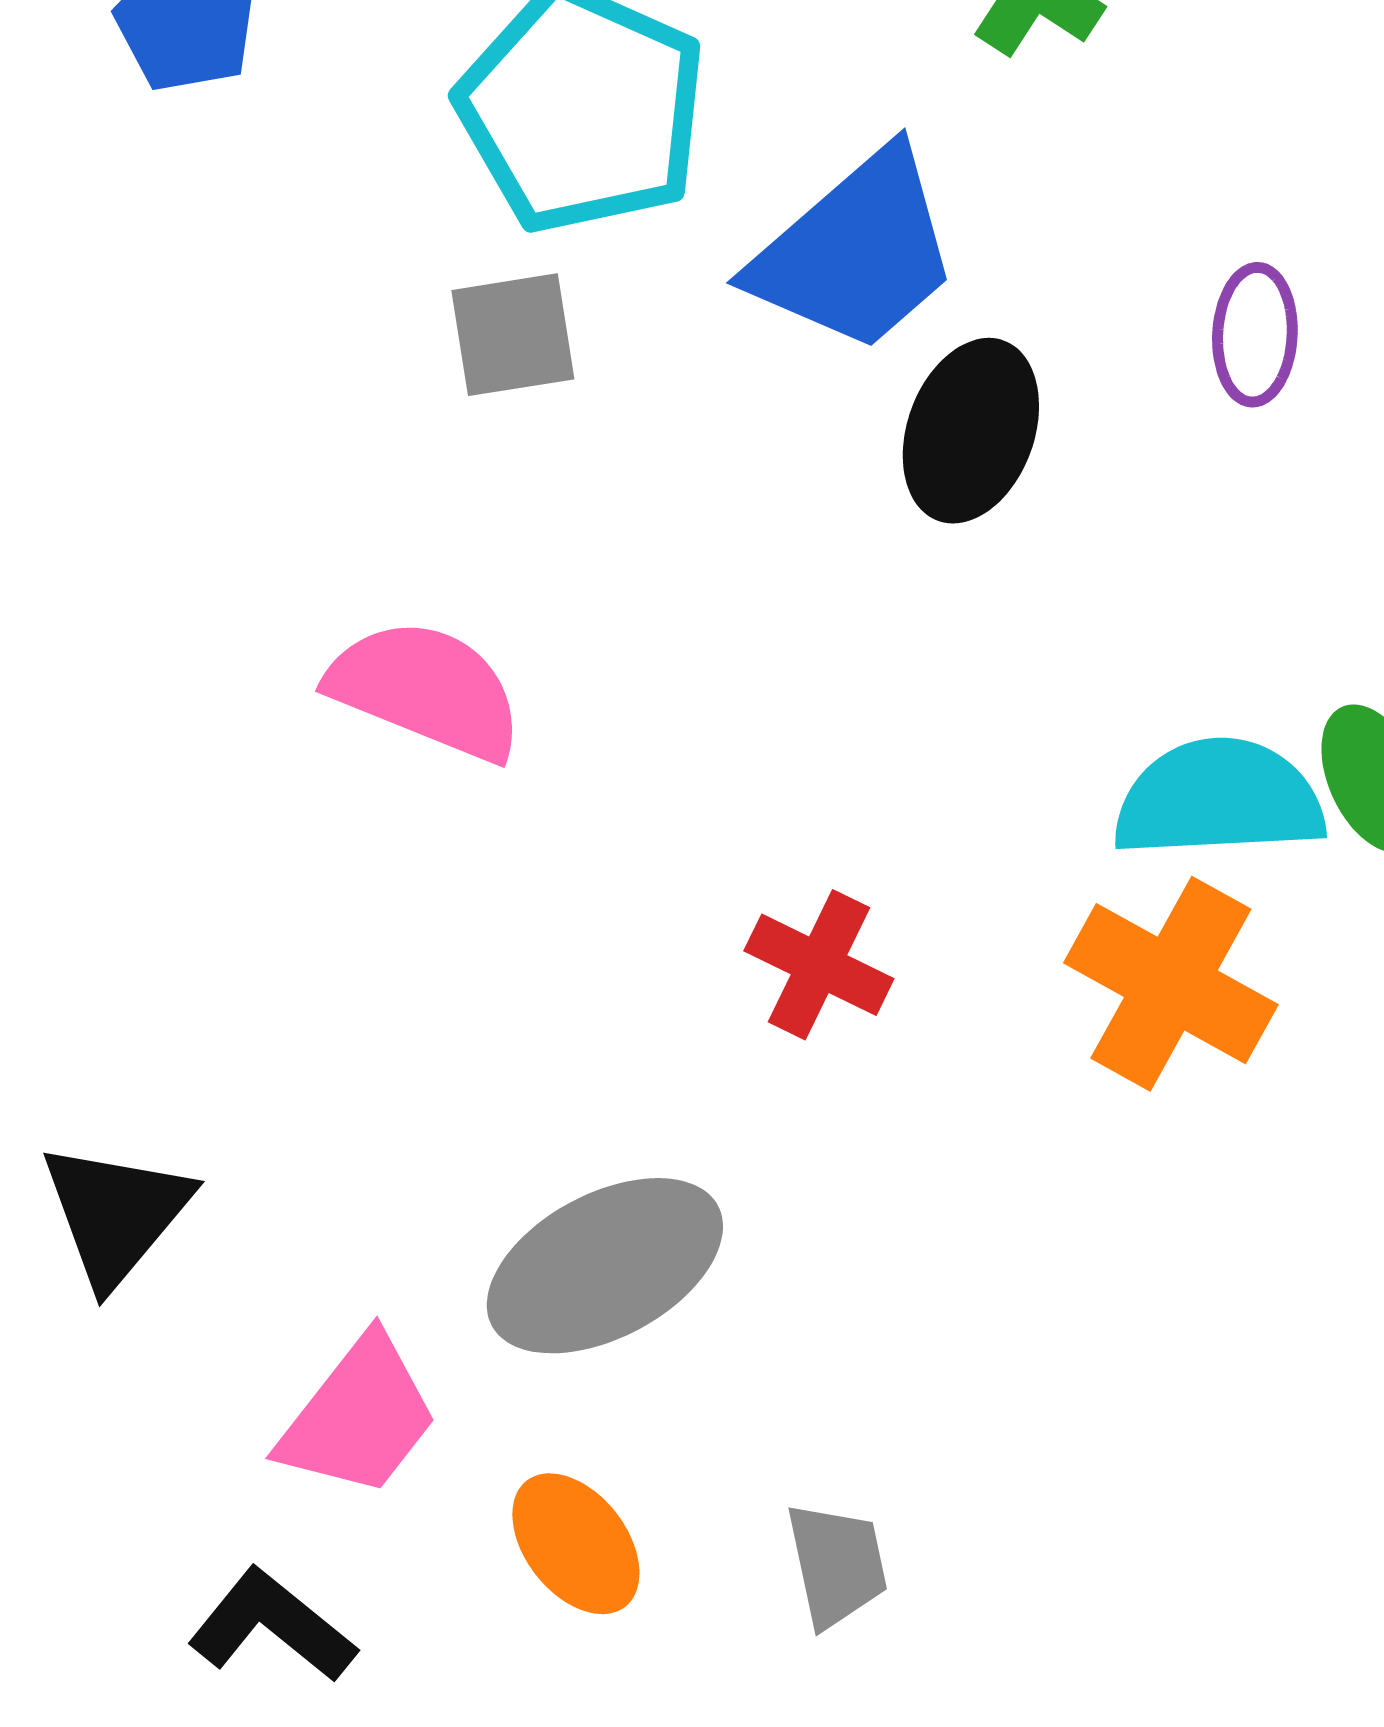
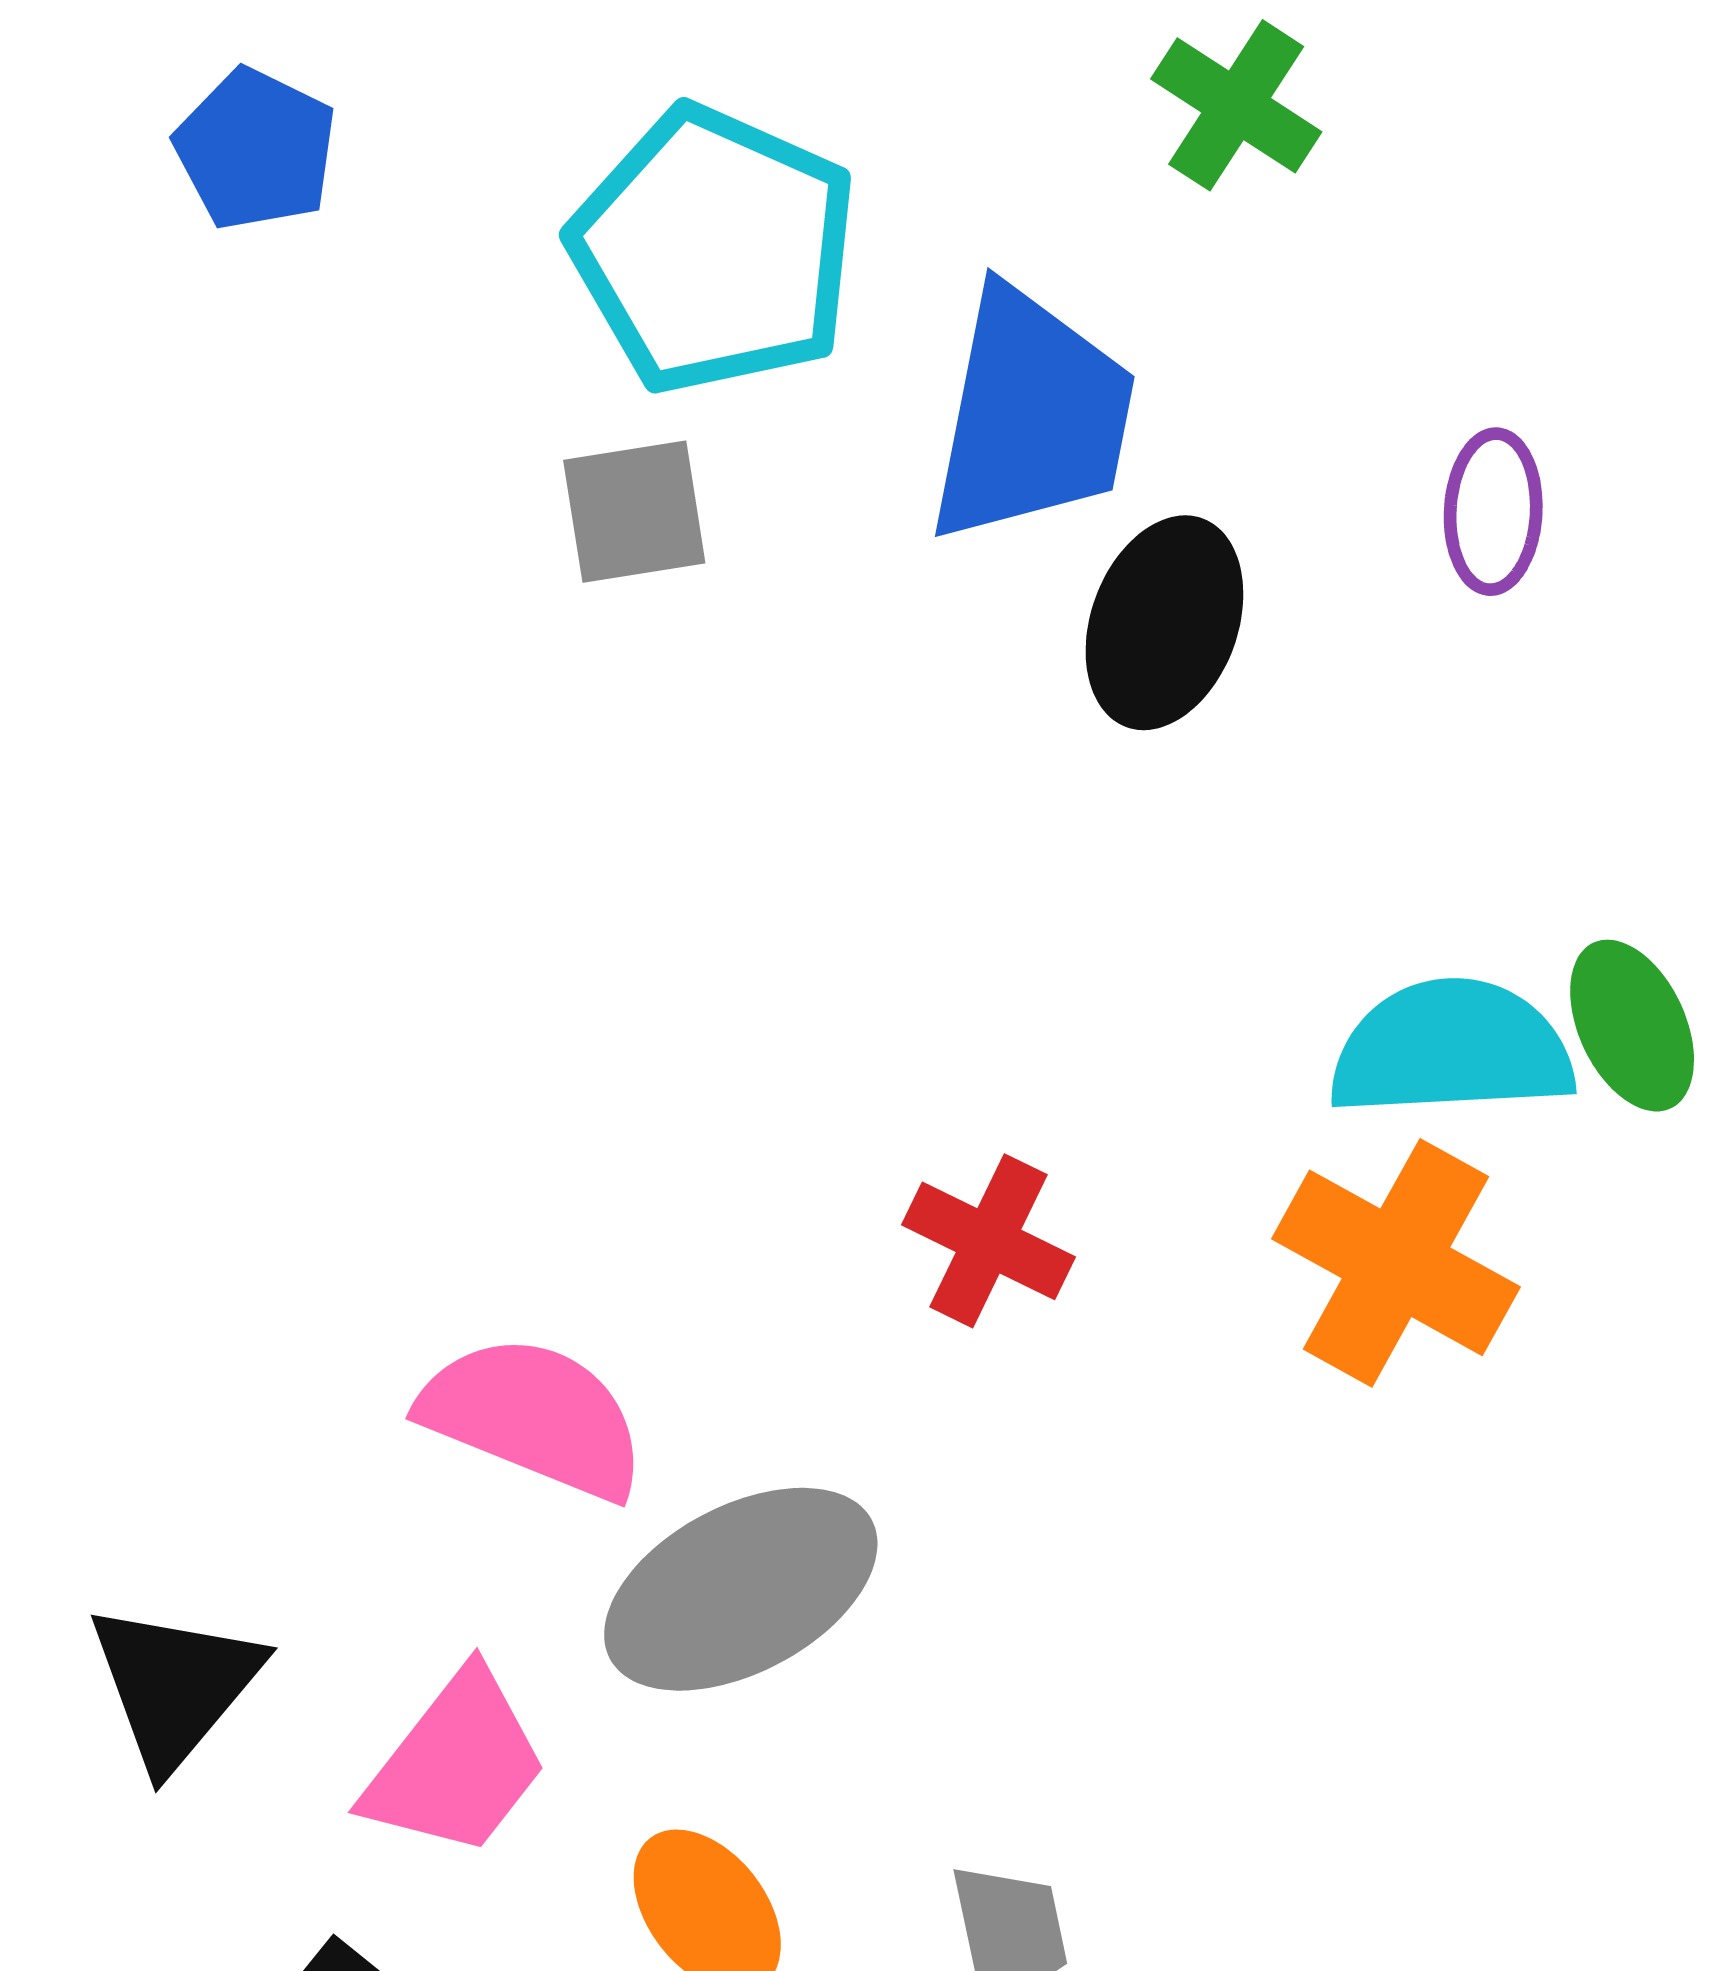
blue trapezoid: (856, 252) -> (1031, 416), turned -38
pink semicircle: (426, 690) -> (534, 1417), moved
black triangle: (116, 1214) -> (175, 1685), moved

